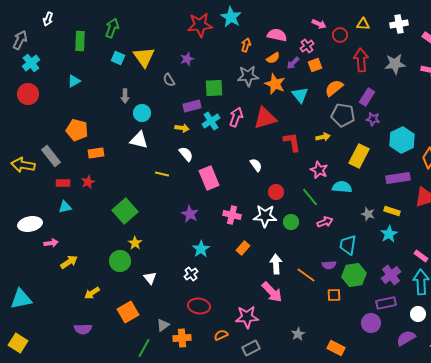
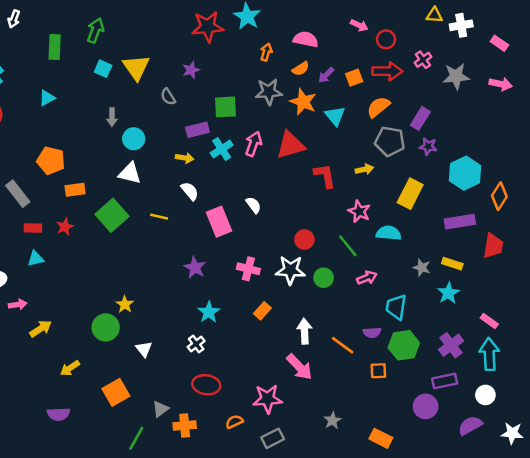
yellow triangle: (363, 24) -> (434, 15), moved
pink cross: (307, 46) -> (423, 60), moved
red arrow: (361, 60) -> (387, 71), moved, turned 95
white semicircle: (256, 165) -> (253, 205), moved
green square: (125, 211) -> (112, 215), moved

